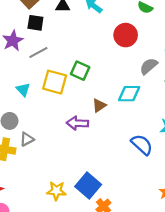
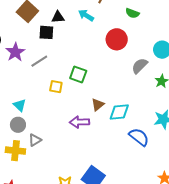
black square: (35, 23) -> (46, 32), moved
yellow square: (55, 82) -> (56, 87), size x0.6
cyan triangle: (23, 90) -> (20, 105), moved
cyan diamond: (129, 94) -> (119, 112), moved

